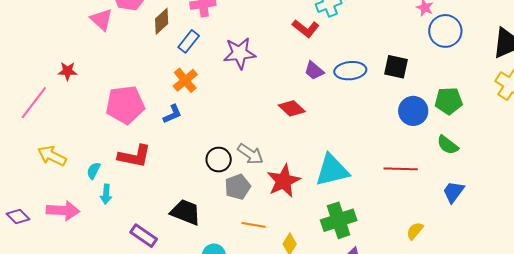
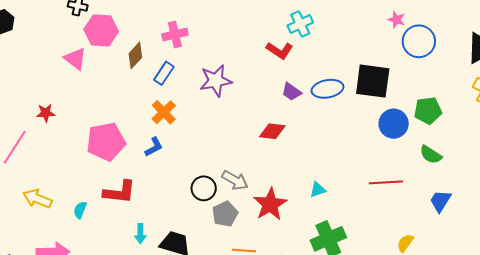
black square: (396, 67) -> (373, 81), size x1.5
red diamond: (292, 108) -> (272, 131), turned -32
cyan triangle: (332, 170) -> (318, 190), size x0.5
cyan arrow: (106, 194) -> (140, 234), moved

